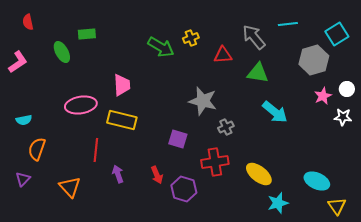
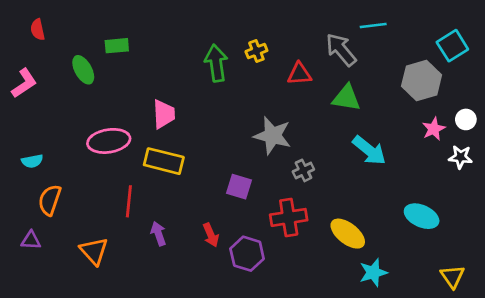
cyan line: (288, 24) -> (373, 25), moved
green arrow: (161, 47) -> (216, 63), turned -128
purple triangle: (23, 179) -> (31, 240), turned 49
cyan ellipse: (317, 181) -> (422, 216), moved

